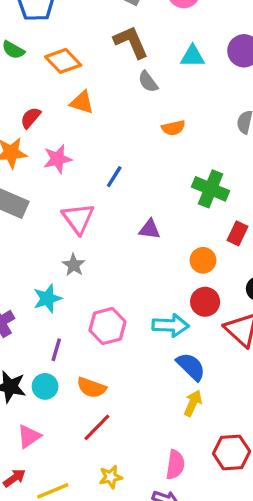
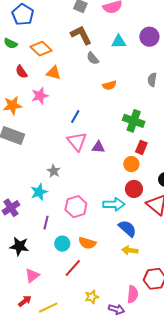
red semicircle: (31, 118) -> (21, 72), moved, turned -72
pink star: (58, 159) -> (40, 96), moved
pink triangle: (78, 218) -> (77, 141), moved
red rectangle: (238, 233) -> (141, 147), moved
cyan circle: (45, 386) -> (62, 244), moved
orange semicircle: (91, 388) -> (87, 243), moved
yellow arrow: (193, 403) -> (130, 250), turned -105
pink semicircle: (175, 465) -> (133, 294), moved
yellow star: (111, 477) -> (92, 297), moved

